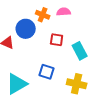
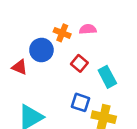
red square: (57, 40) -> (79, 63), turned 32
blue square: (47, 72) -> (80, 102), moved

